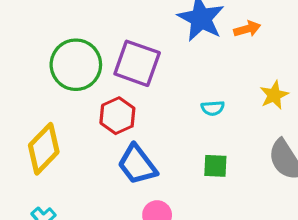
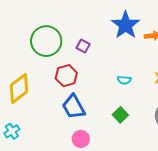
purple square: (137, 63) -> (83, 46), size x0.5
green square: (215, 166) -> (120, 115), turned 35

